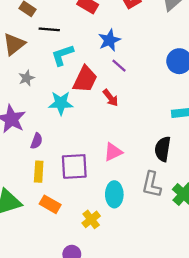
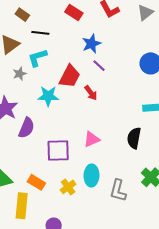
cyan L-shape: (62, 55) -> (37, 58), moved
purple semicircle: (37, 141) -> (26, 128), size x1.5
yellow rectangle: (39, 172) -> (22, 206), moved, size x1.4
gray L-shape: (151, 184) -> (118, 191), moved
yellow cross: (91, 219) -> (68, 187), moved

